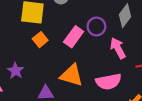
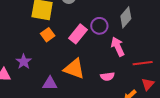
pink semicircle: (109, 82) -> (107, 76), size x0.6

